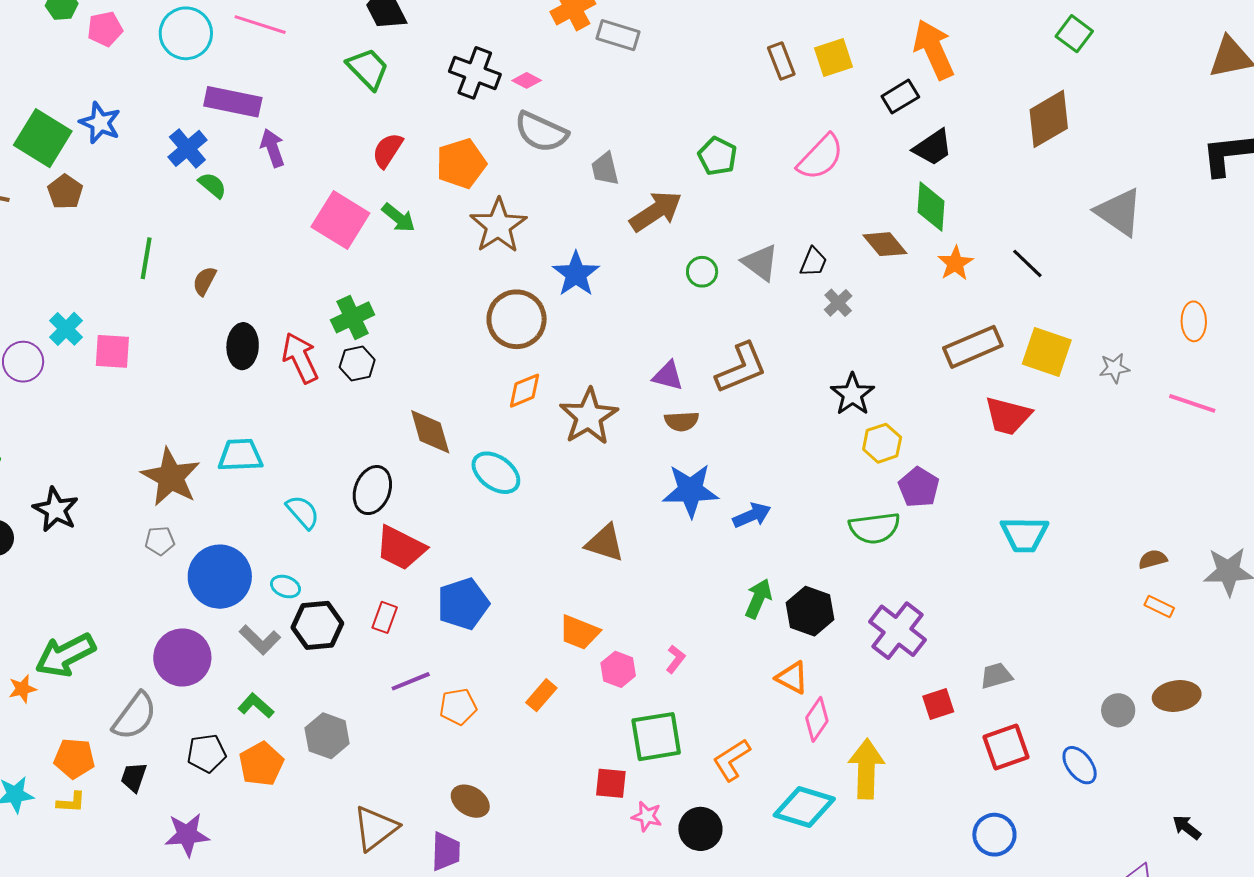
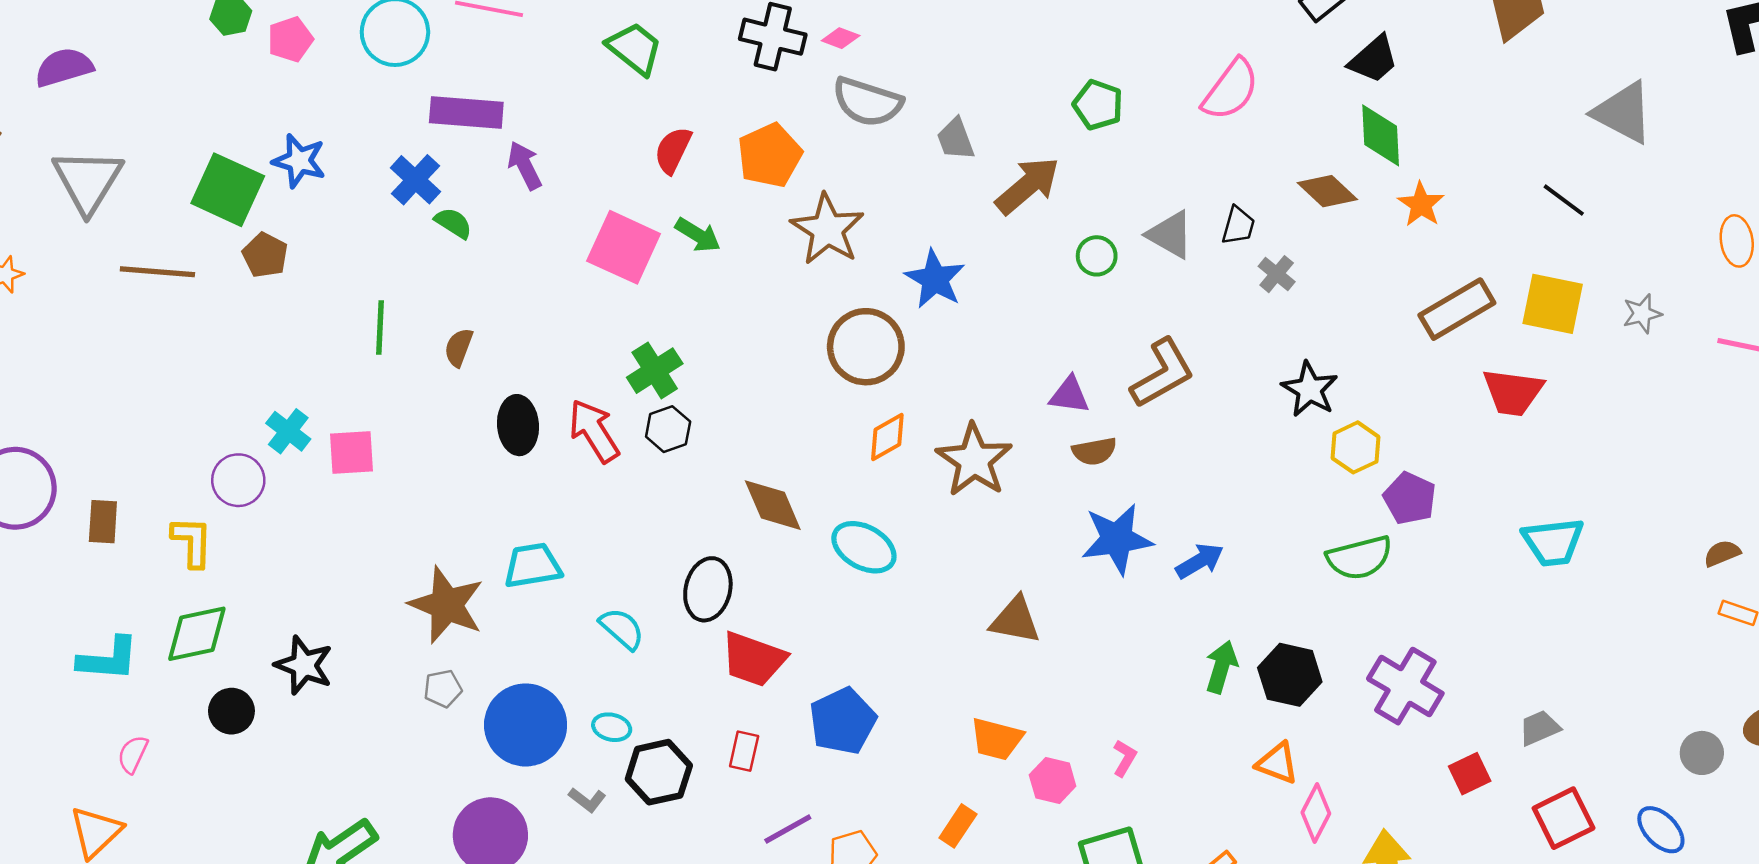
black line: (1027, 263) -> (1564, 200), moved
gray L-shape: (260, 640) -> (587, 800), size x0.7

